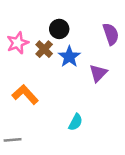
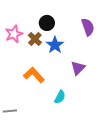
purple triangle: (98, 73) -> (78, 68), moved
orange L-shape: (25, 94) -> (34, 75), moved

